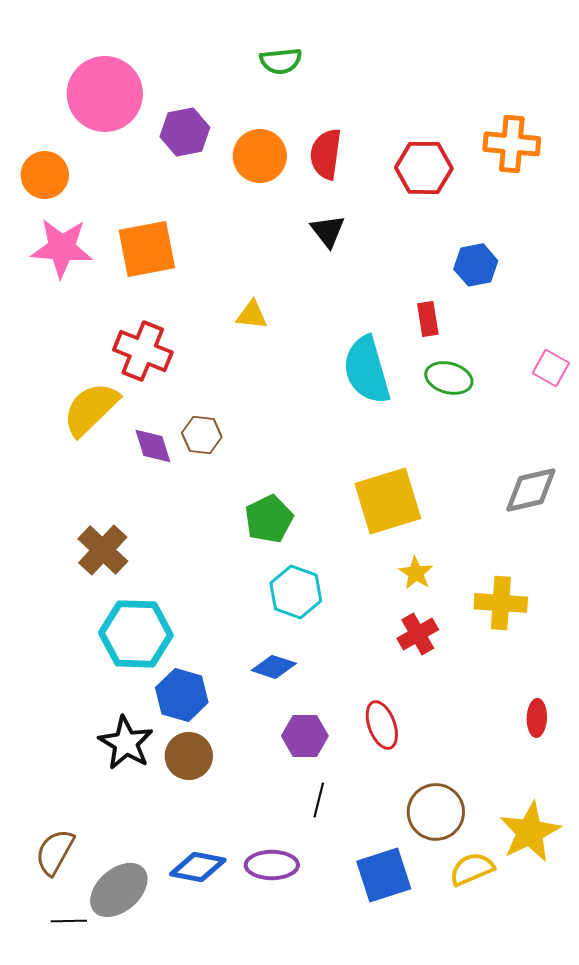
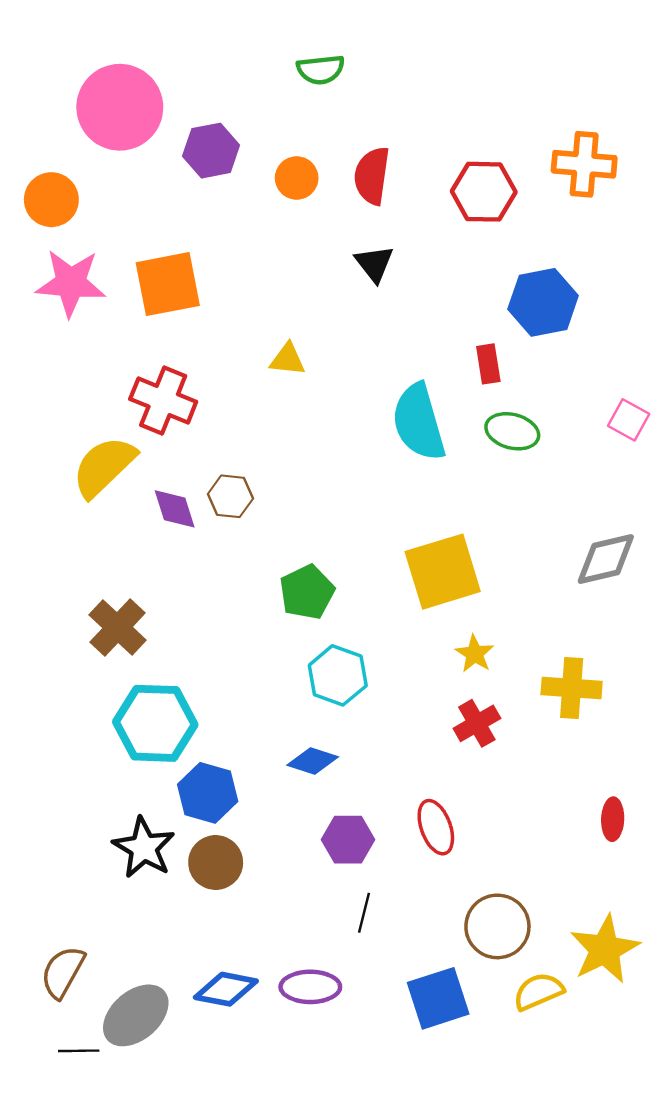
orange circle: (260, 156) -> (297, 178), size x0.7
blue hexagon: (476, 265) -> (543, 302), size x1.4

